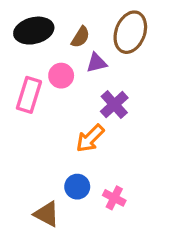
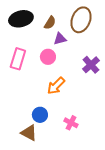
pink circle: (61, 76) -> (48, 57), moved
purple cross: (114, 105) -> (91, 65), moved
blue circle: (77, 187) -> (40, 115), moved

